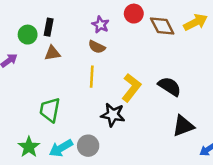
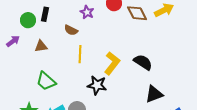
brown semicircle: (97, 47) -> (71, 30), moved
brown triangle: (52, 53) -> (41, 46), moved
green trapezoid: (50, 110) -> (46, 81), turned -60

